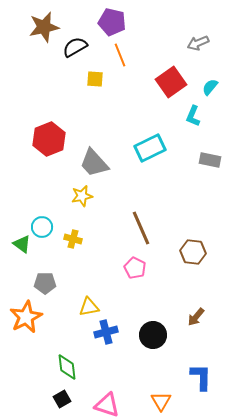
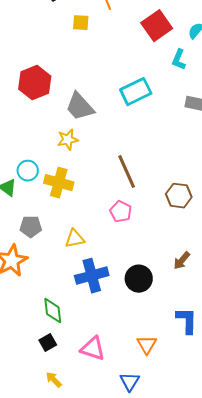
yellow cross: (73, 239) -> (59, 183), size x1.6
yellow triangle: (89, 307) -> (75, 239), moved
blue cross: (106, 332) -> (92, 276), size x1.4

